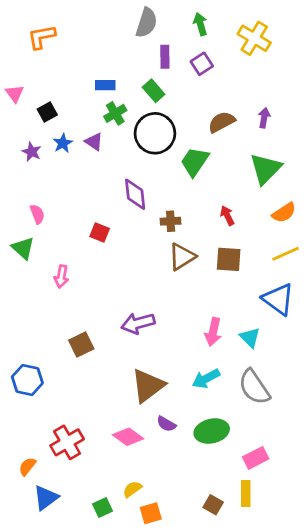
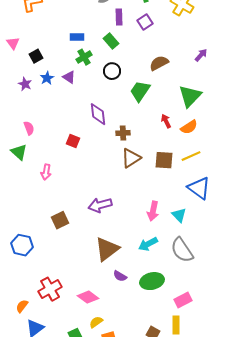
purple arrow: (264, 118) -> (201, 55), moved, turned 32
black circle: (155, 133) -> (112, 71), size x0.6
orange semicircle: (284, 213) -> (189, 127), moved
red arrow: (227, 216) -> (166, 121), moved
yellow line: (285, 254) -> (191, 156), moved
pink diamond: (128, 437) -> (88, 297), moved

